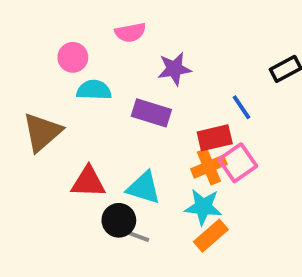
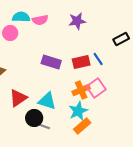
purple star: (174, 69) -> (77, 21), moved
cyan semicircle: (94, 90) -> (21, 17), moved
red rectangle: (215, 138) -> (81, 62), moved
red triangle: (88, 182) -> (18, 98), turned -36
cyan star: (203, 207) -> (78, 111), turned -30

